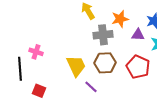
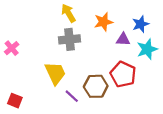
gray cross: (103, 35) -> (69, 39), moved
pink cross: (36, 52) -> (12, 48), moved, turned 32
brown hexagon: (105, 63) -> (96, 86), moved

